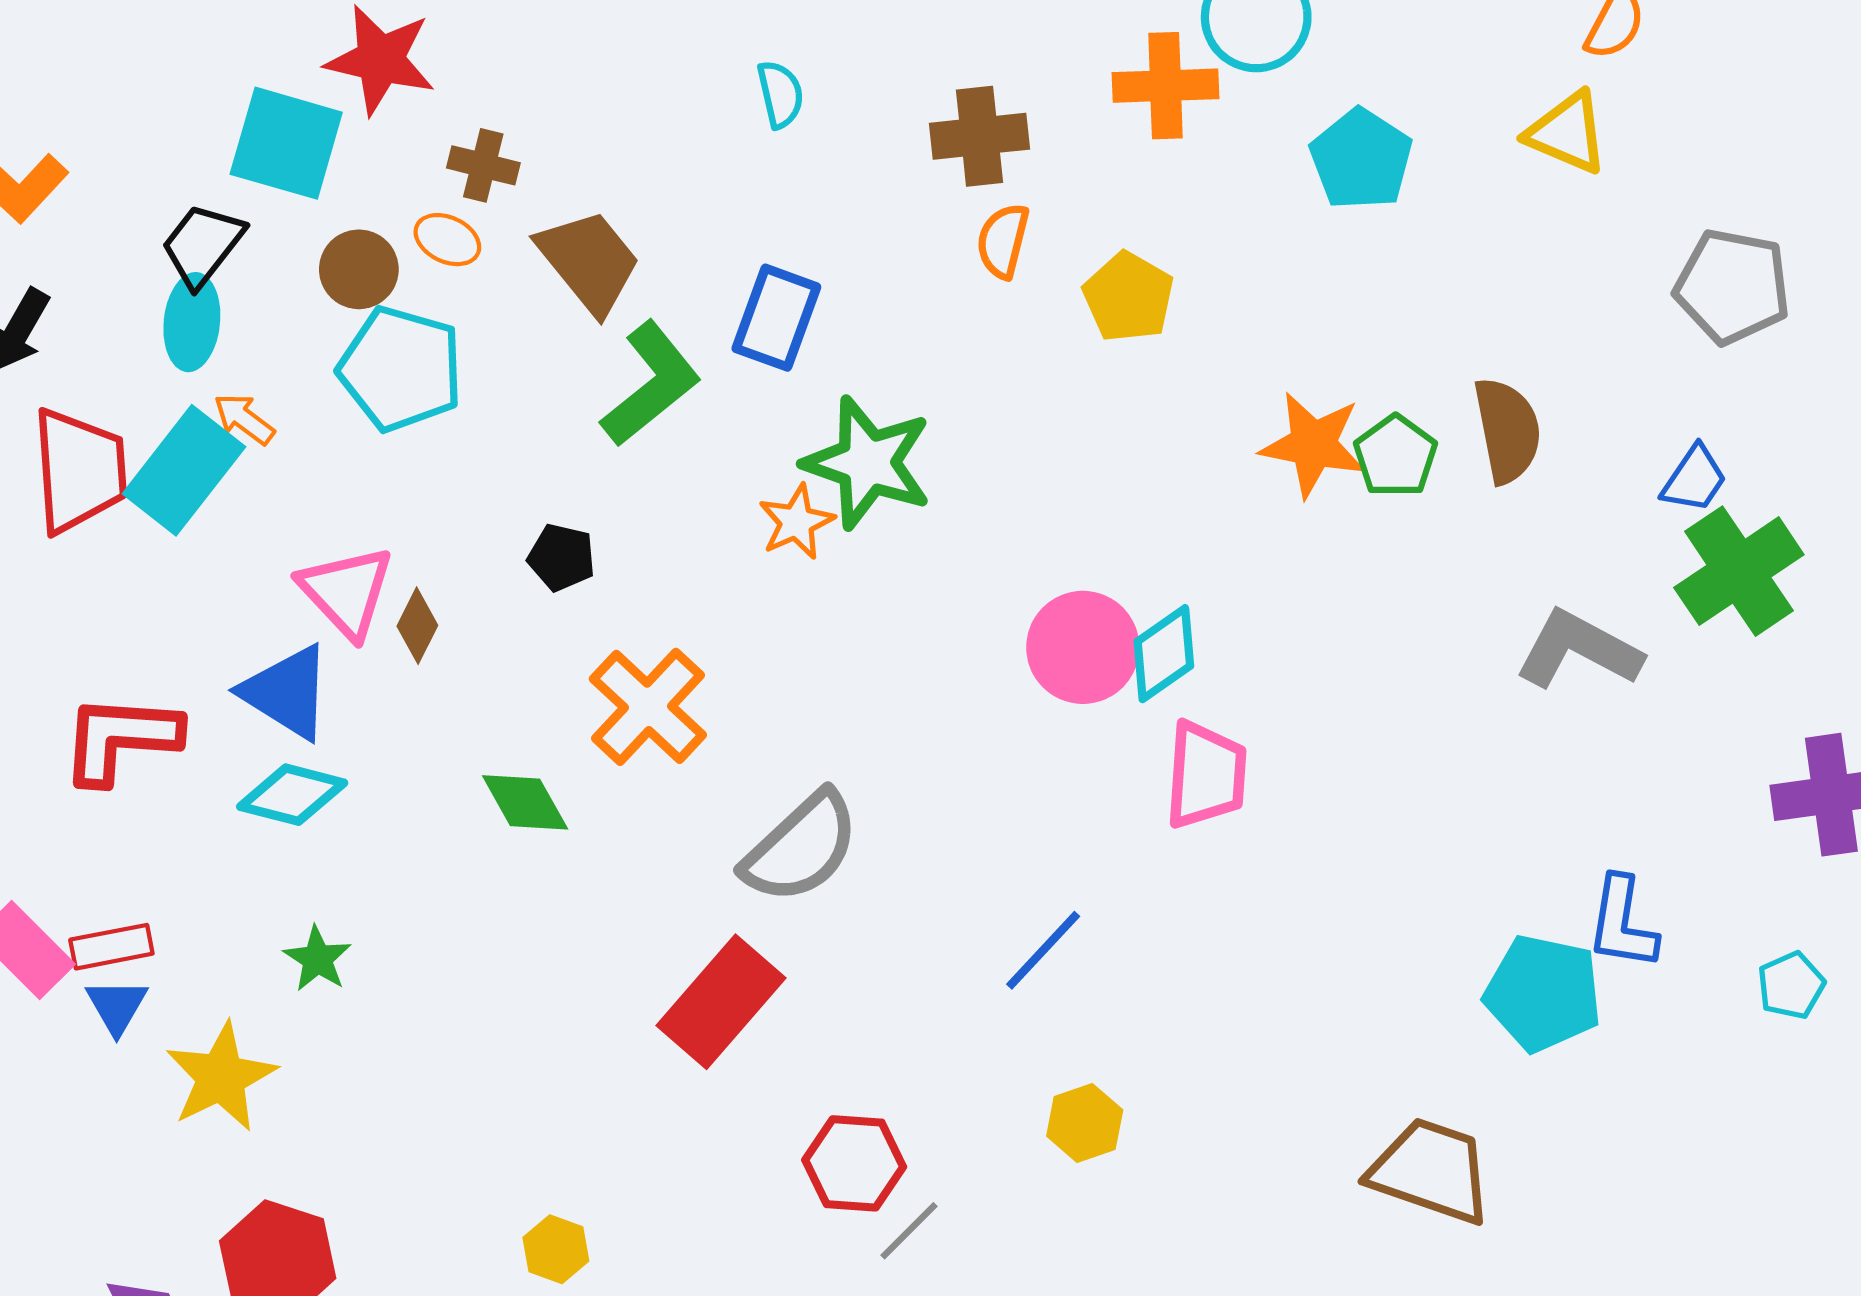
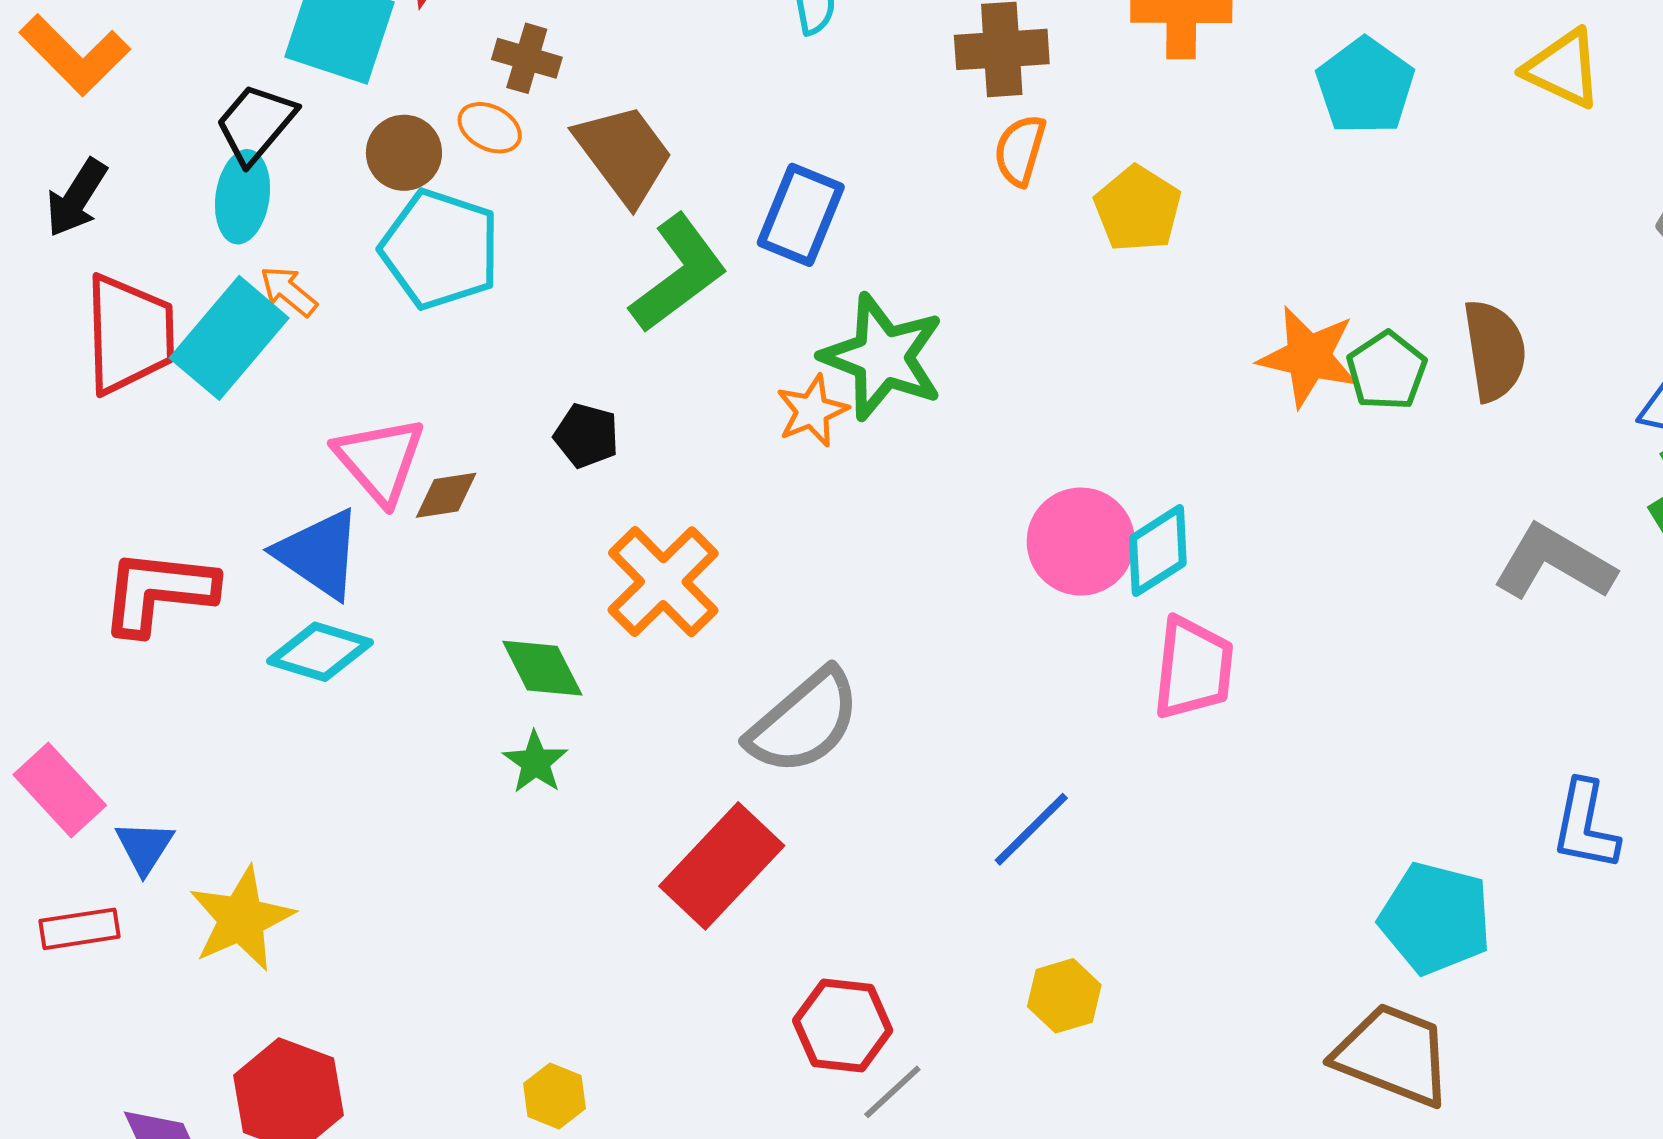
brown diamond: (417, 626) -> (446, 495), turned 52
red rectangle: (111, 947) -> (79, 929), moved
green star: (317, 959) -> (535, 762), moved
cyan pentagon: (1543, 993) -> (1435, 918), moved

